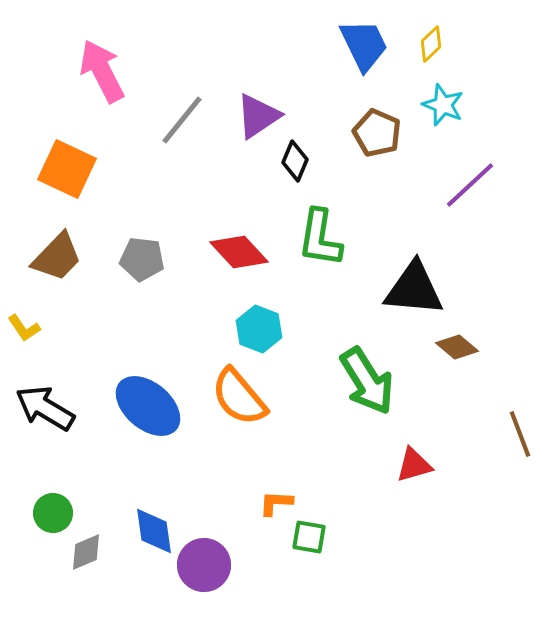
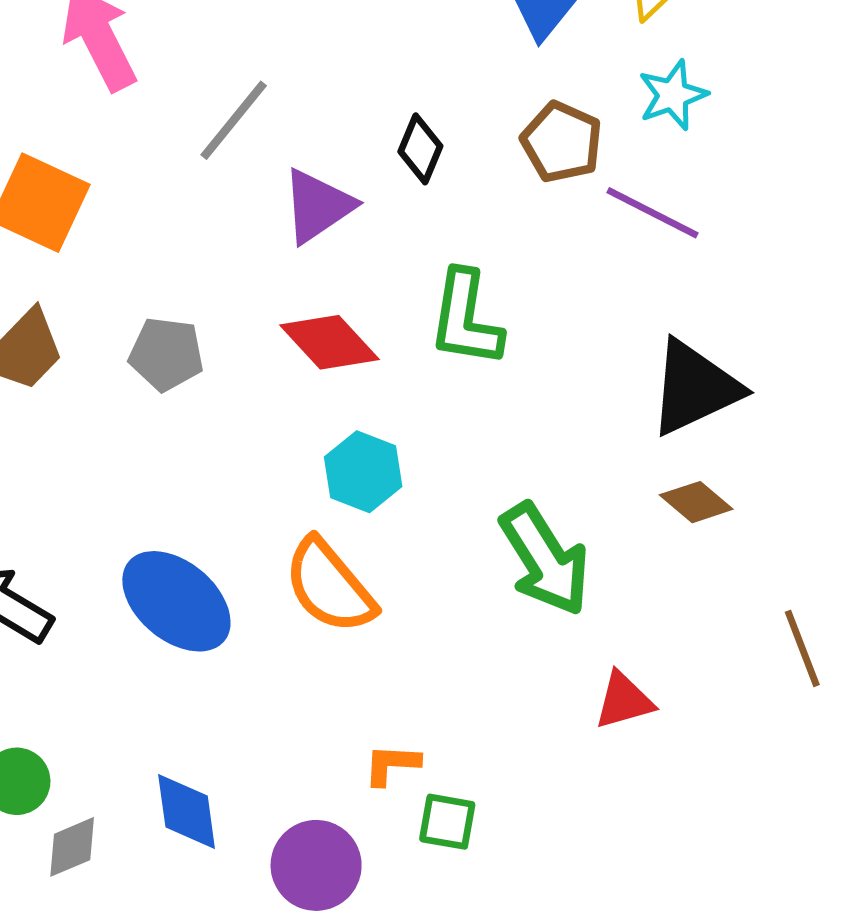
cyan star: (443, 105) -> (673, 95), turned 30
purple triangle: (258, 116) -> (318, 206), moved
black diamond: (295, 161) -> (420, 149), moved
purple line: (470, 185) -> (652, 213), moved, turned 70
black triangle: (414, 289) -> (695, 388), moved, turned -30
purple circle: (204, 565) -> (316, 865), moved

